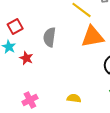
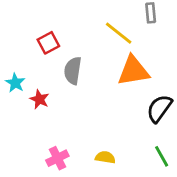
red square: (15, 27) -> (48, 43), moved
pink cross: (30, 100) -> (57, 158), moved

